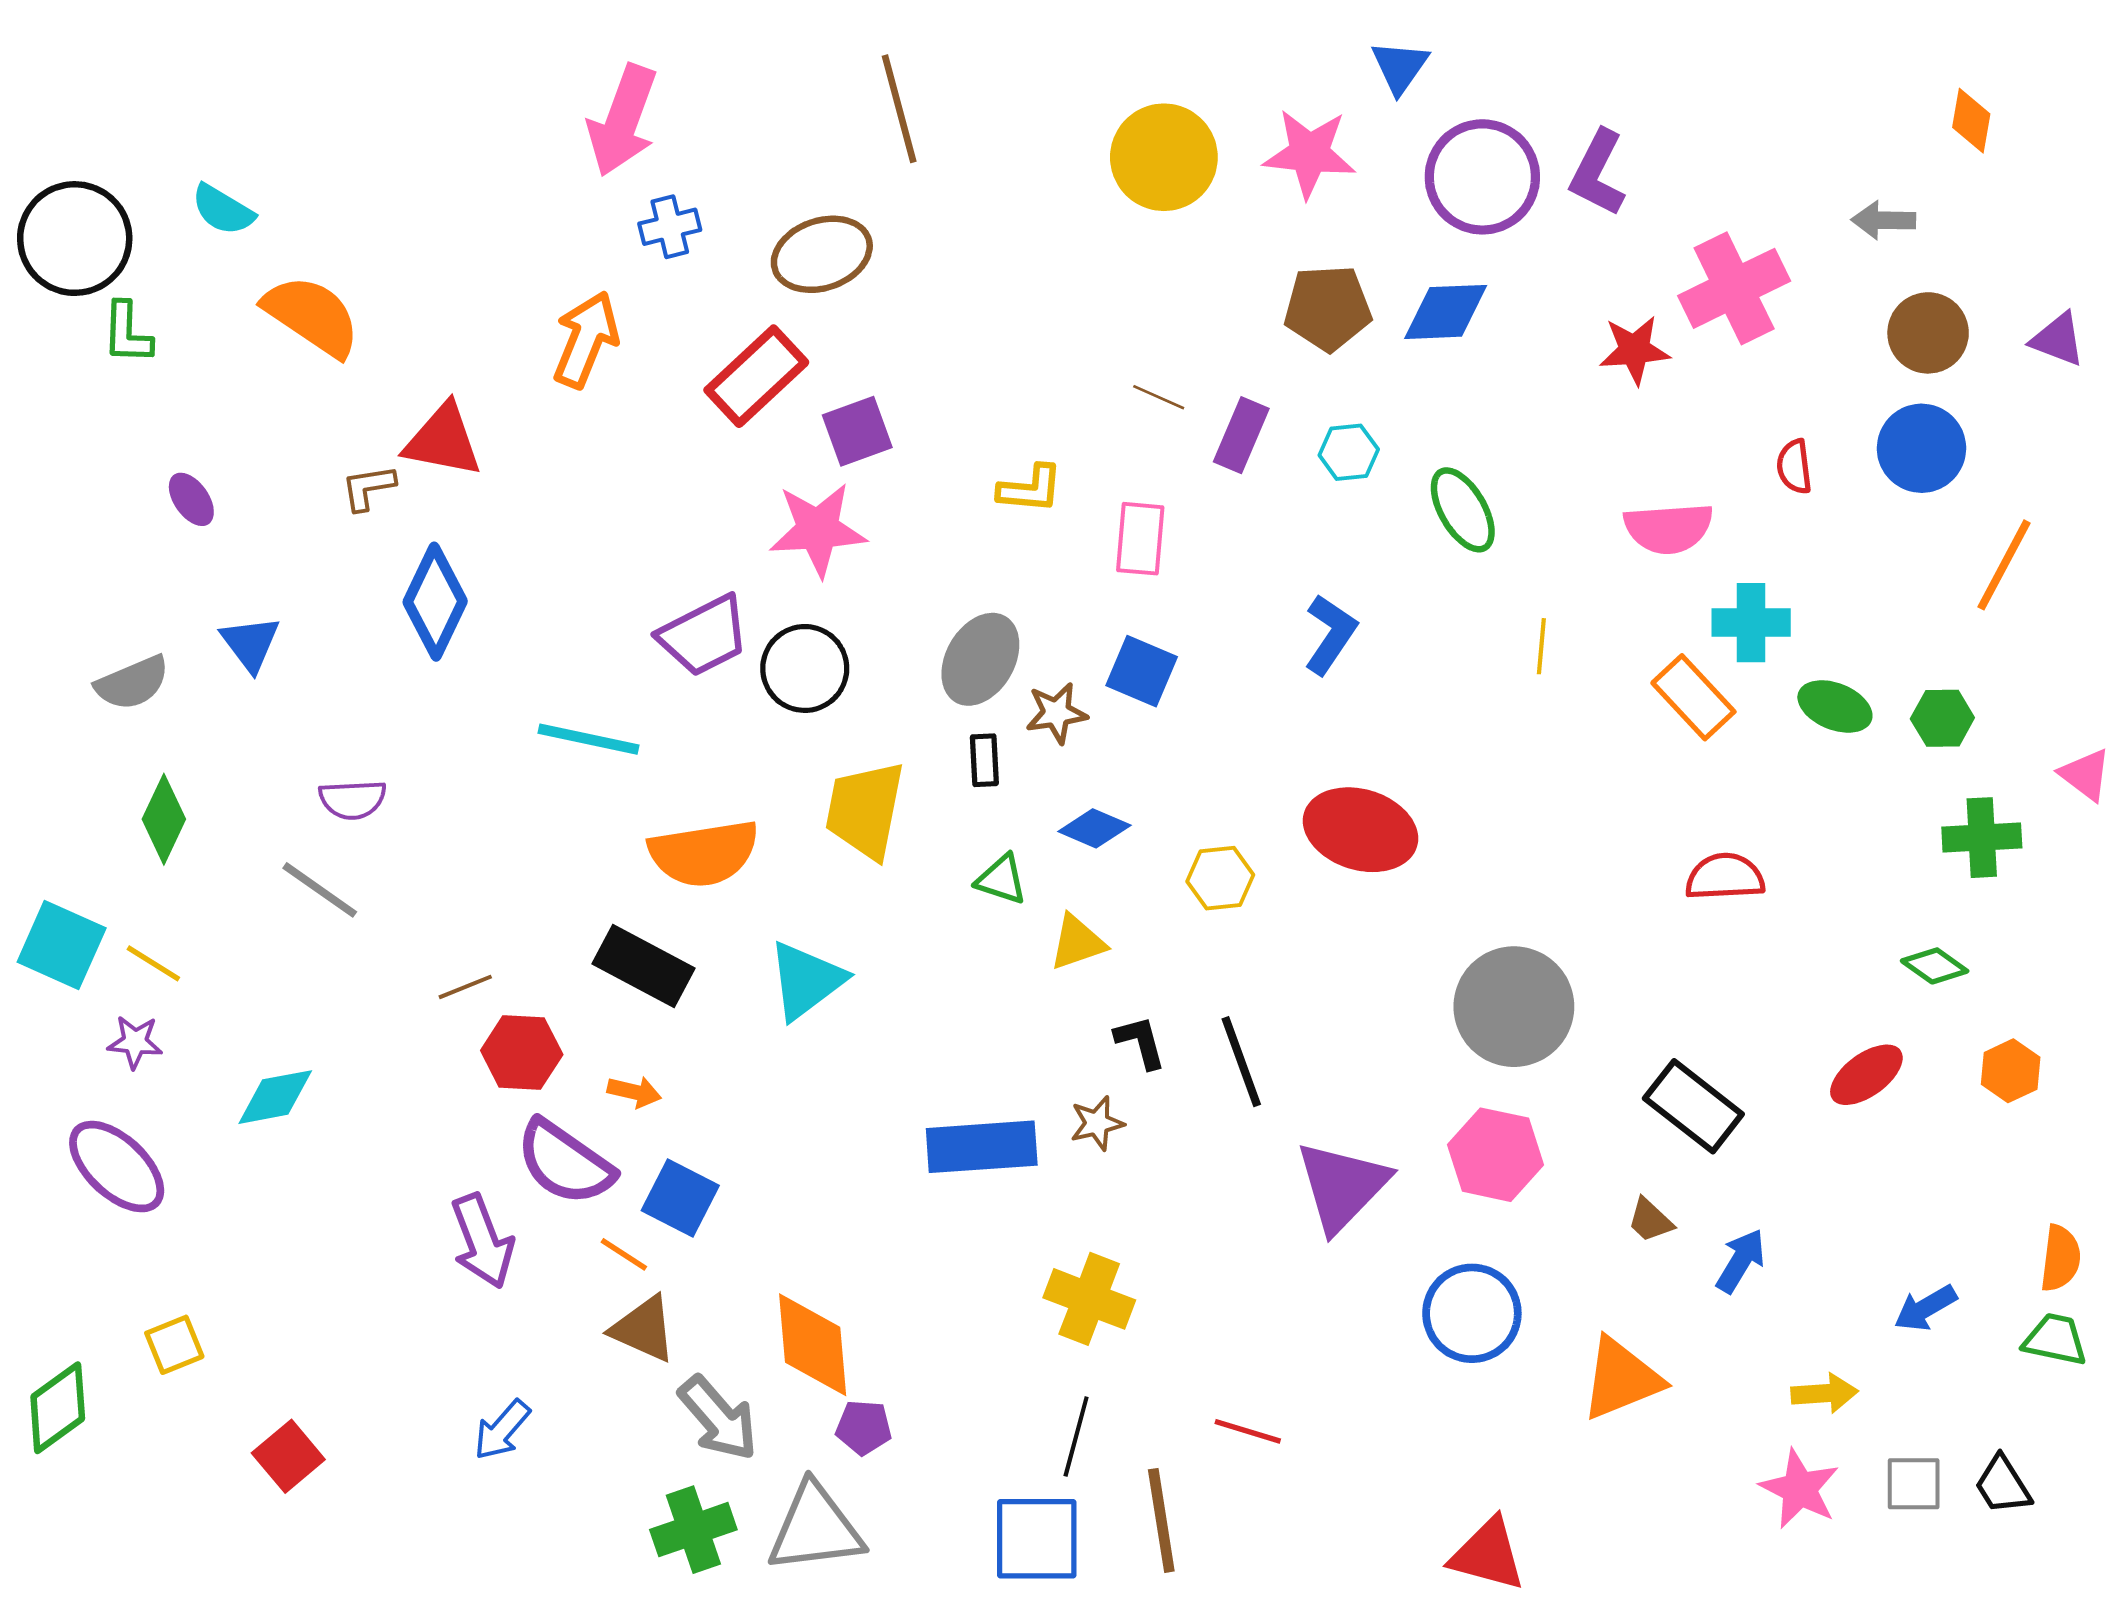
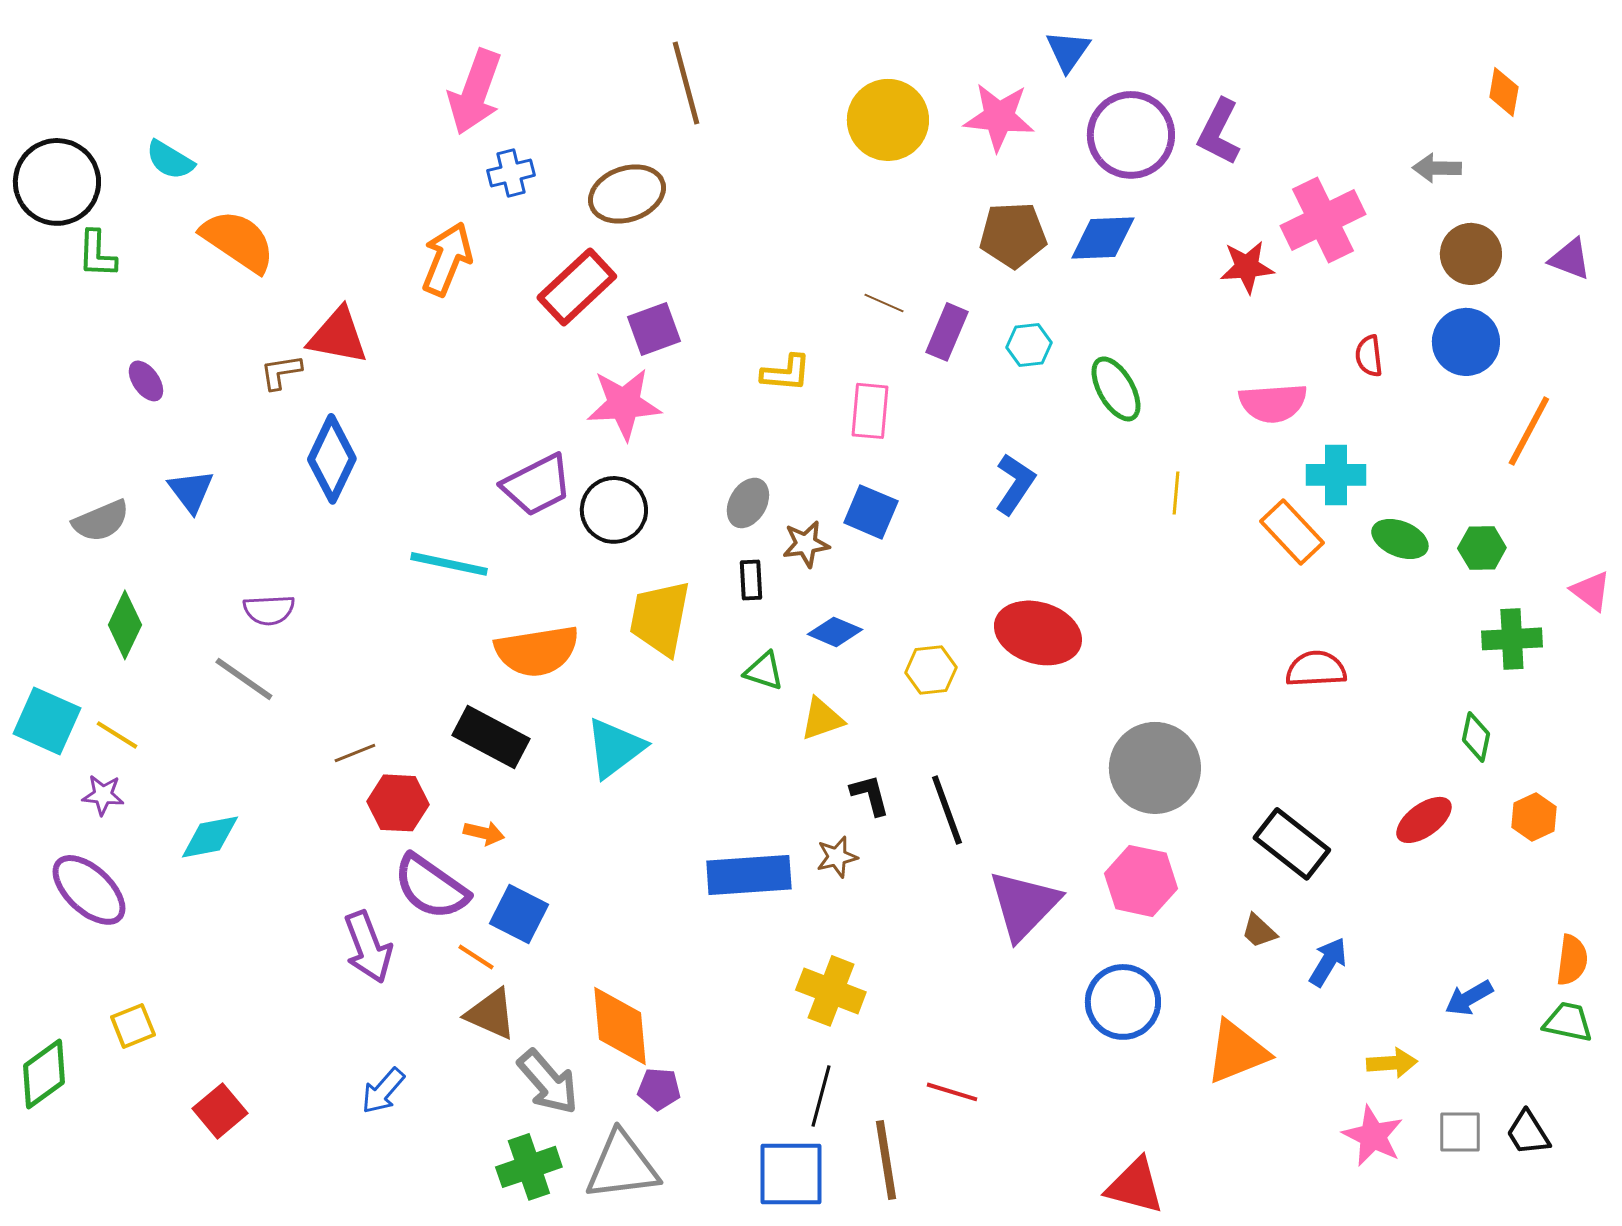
gray ellipse: (980, 659) -> (748, 503), size x0.7
green diamond: (1935, 966) -> (1476, 737), turned 66

